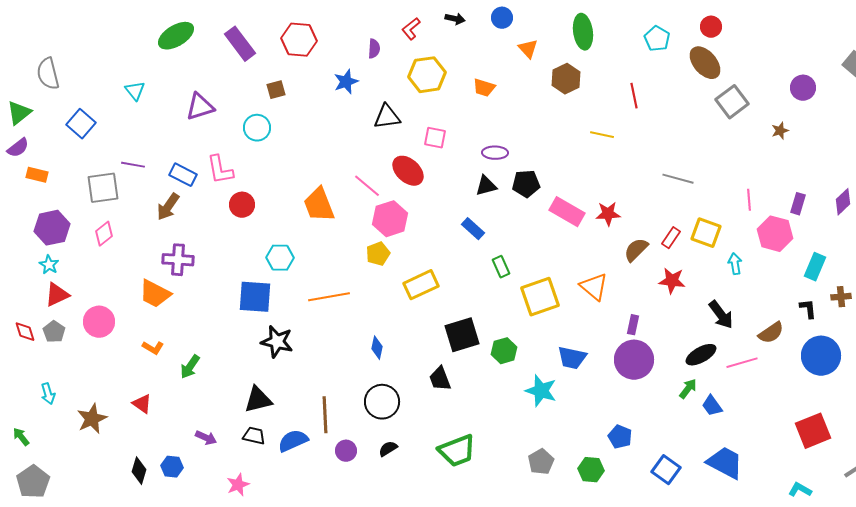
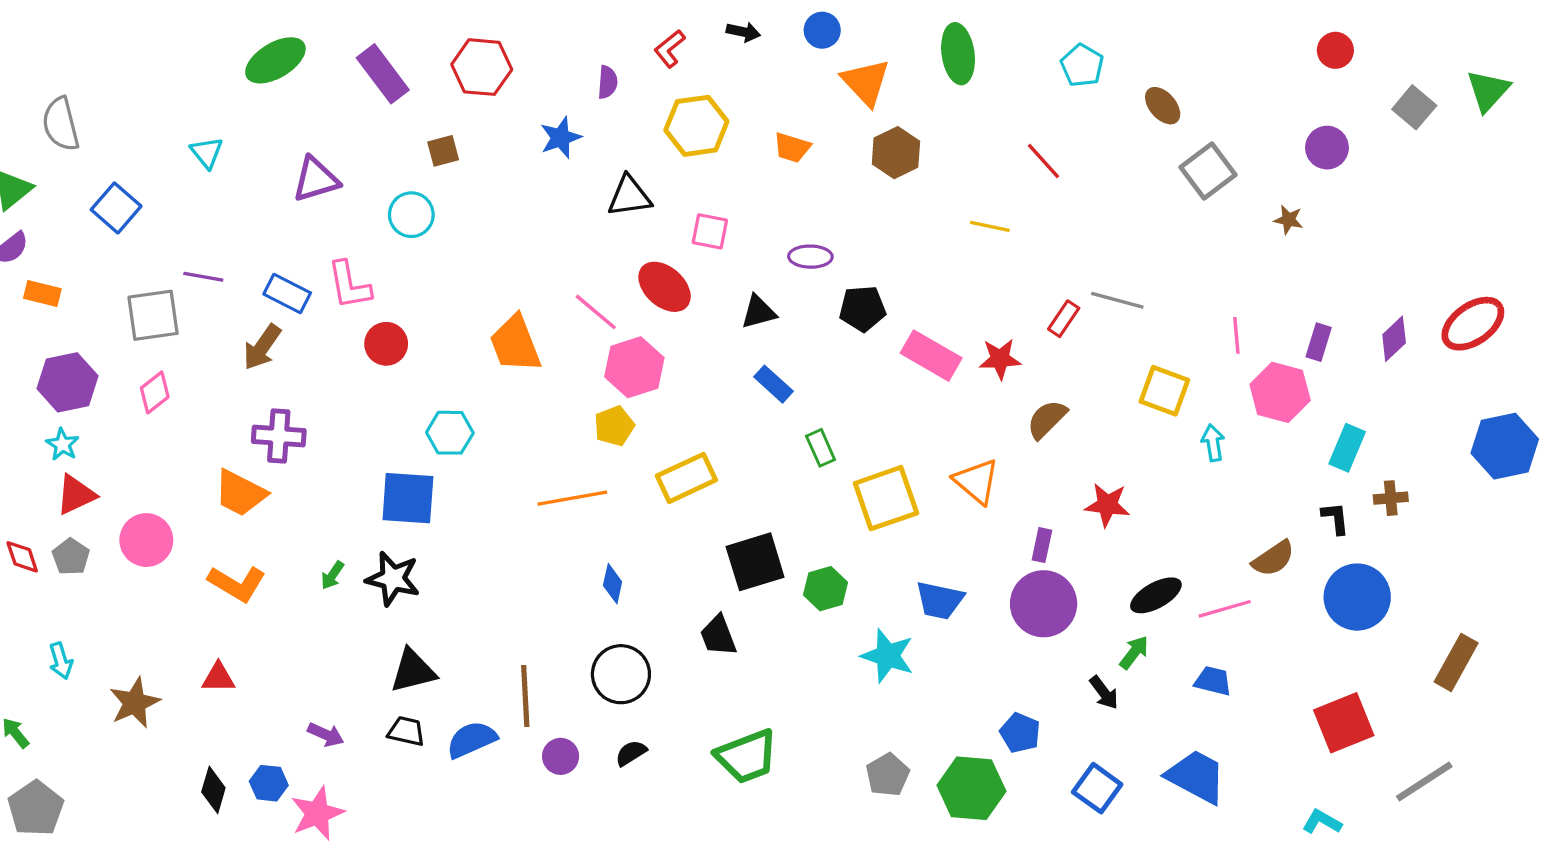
red circle: (711, 27) -> (1335, 50), moved
orange triangle: (528, 49) -> (866, 82), size x1.5
brown ellipse: (705, 63) -> (1163, 106), size x0.7
brown hexagon: (566, 79) -> (896, 153), moved
red line: (634, 96) -> (1044, 161), turned -30
brown star: (780, 131) -> (1288, 220), turned 30
black triangle: (486, 186) -> (758, 312), moved
red rectangle: (671, 238) -> (1064, 319), moved
red star: (672, 281) -> (1107, 505), moved
orange line: (329, 297) -> (572, 498), moved
black arrow: (721, 315) -> (1104, 693), moved, size x0.7
black star: (277, 342) -> (393, 579), moved
orange L-shape: (153, 348) -> (237, 584), size x1.6
green arrow: (190, 367) -> (332, 575), moved, size x0.7
red triangle: (142, 404) -> (218, 678), turned -35
blue trapezoid: (712, 406) -> (1213, 681), moved, turned 140
green hexagon: (591, 470) -> (971, 788), size x1.5
pink star: (238, 485) -> (317, 813), moved, size x1.4

